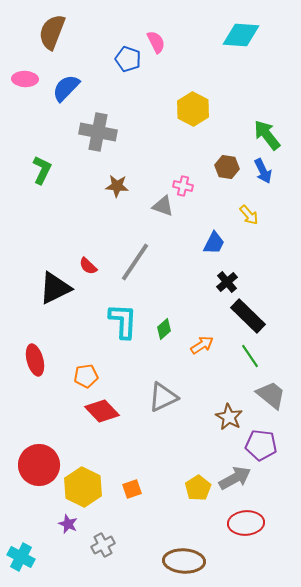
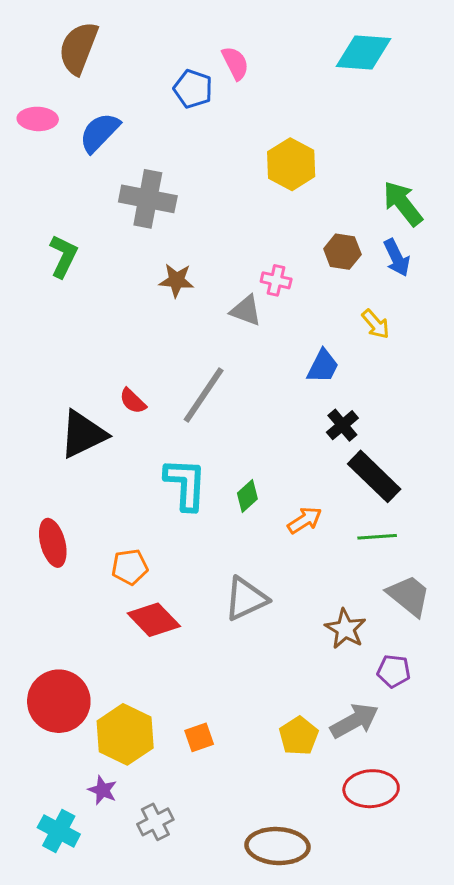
green line: (250, 356) -> (377, 537), turned -60
purple pentagon: (261, 445) -> (394, 671), size x0.7
cyan cross: (21, 557) -> (59, 831), moved

